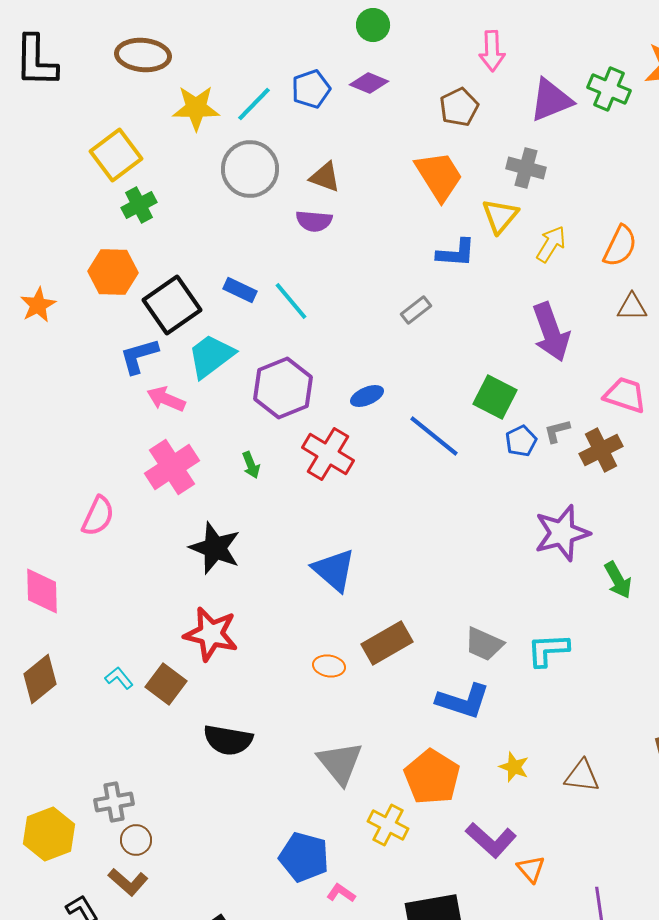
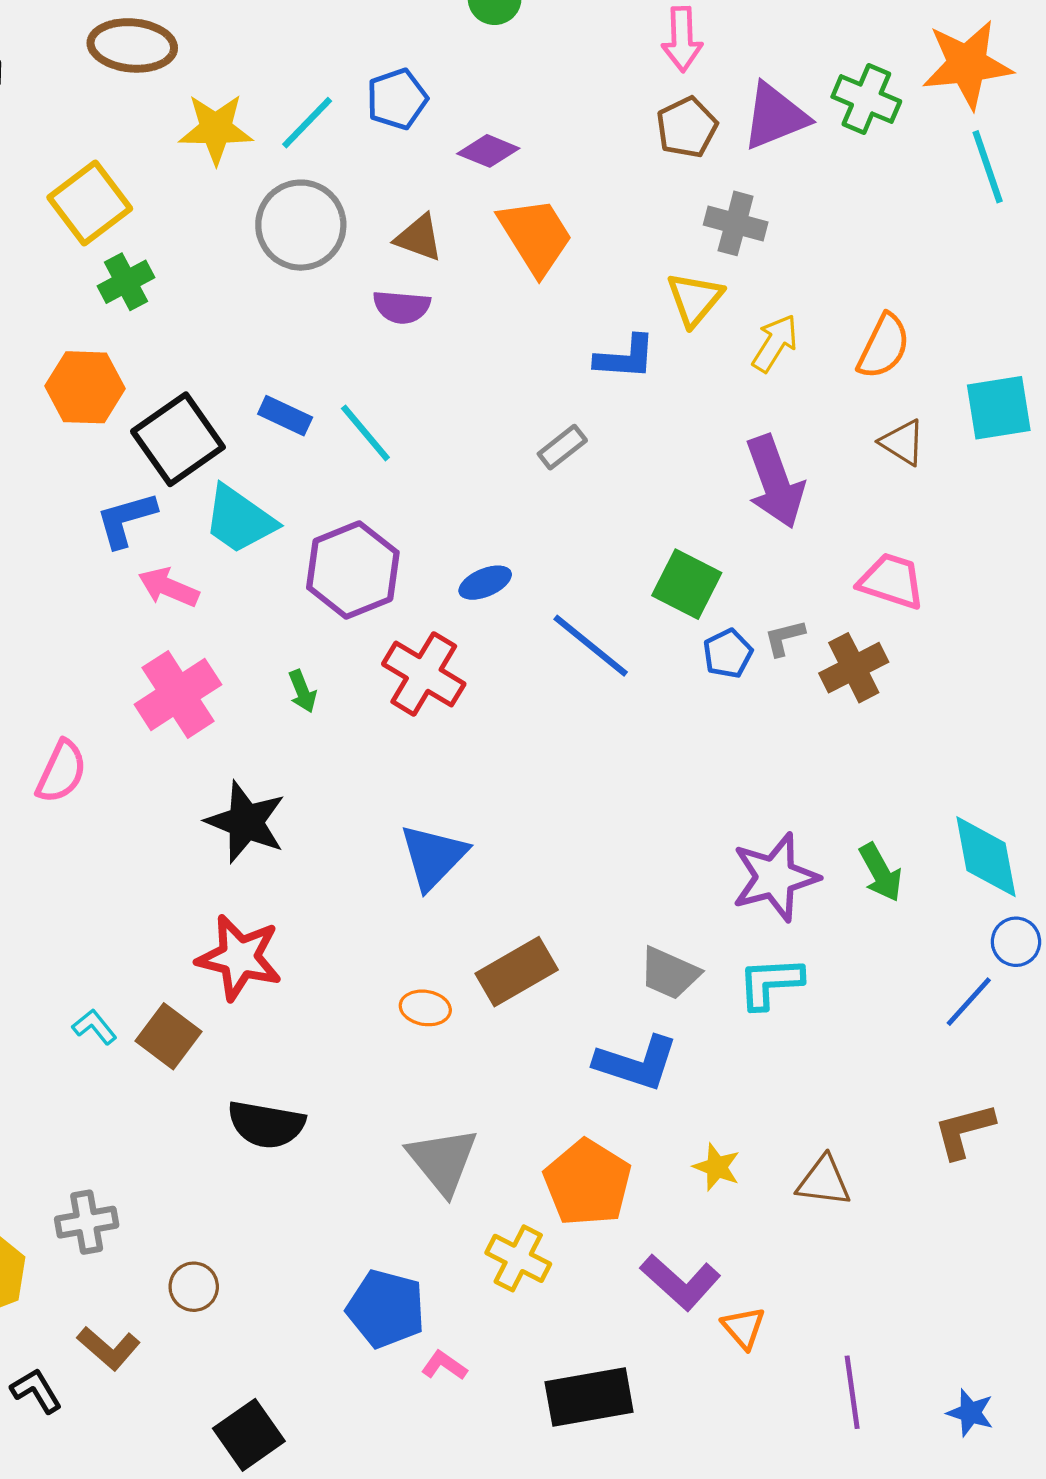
purple diamond: (369, 83) -> (488, 151), moved
brown pentagon: (459, 107) -> (687, 127), moved
orange trapezoid: (439, 176) -> (536, 236), moved
brown triangle: (632, 307) -> (903, 442), turned 32
cyan trapezoid: (211, 356) -> (239, 520), turned -108
purple star: (562, 533) -> (775, 877), moved
blue triangle: (334, 570) -> (433, 857), turned 33
brown circle: (136, 840) -> (194, 1287), moved

